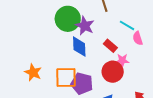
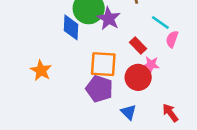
pink semicircle: (138, 38) -> (172, 39), turned 32
blue diamond: (79, 47) -> (71, 27), moved
orange square: (66, 77) -> (103, 64), moved

